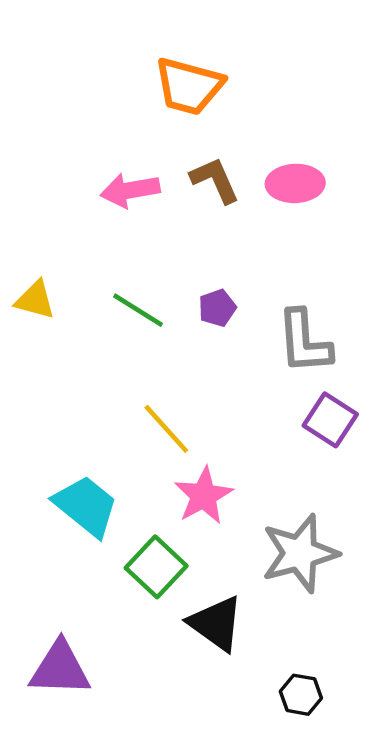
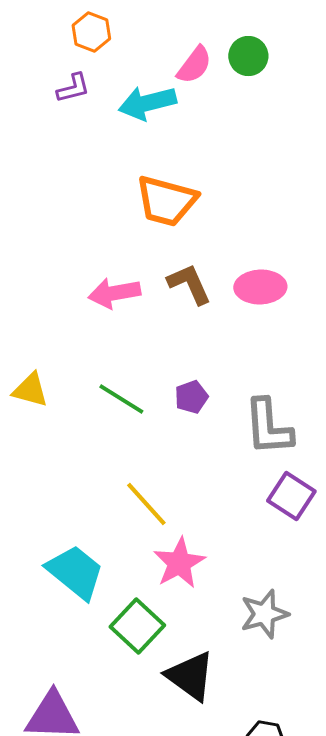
gray star: (300, 553) -> (264, 614), size x0.7

